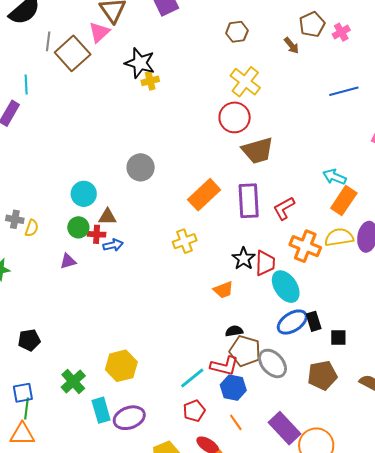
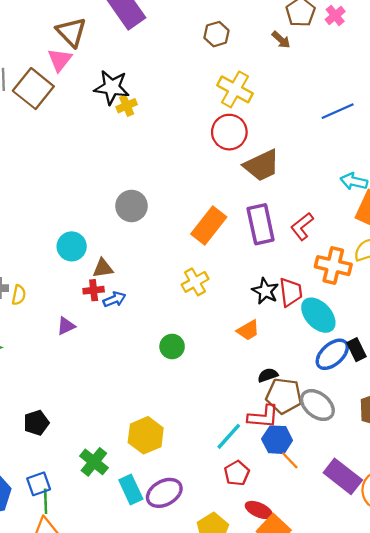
blue line: (344, 91) -> (338, 111), moved
green circle: (78, 227) -> (172, 346), moved
orange line: (236, 422) -> (290, 460), moved

